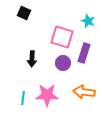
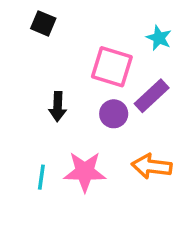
purple rectangle: (84, 53) -> (152, 96), turned 30

